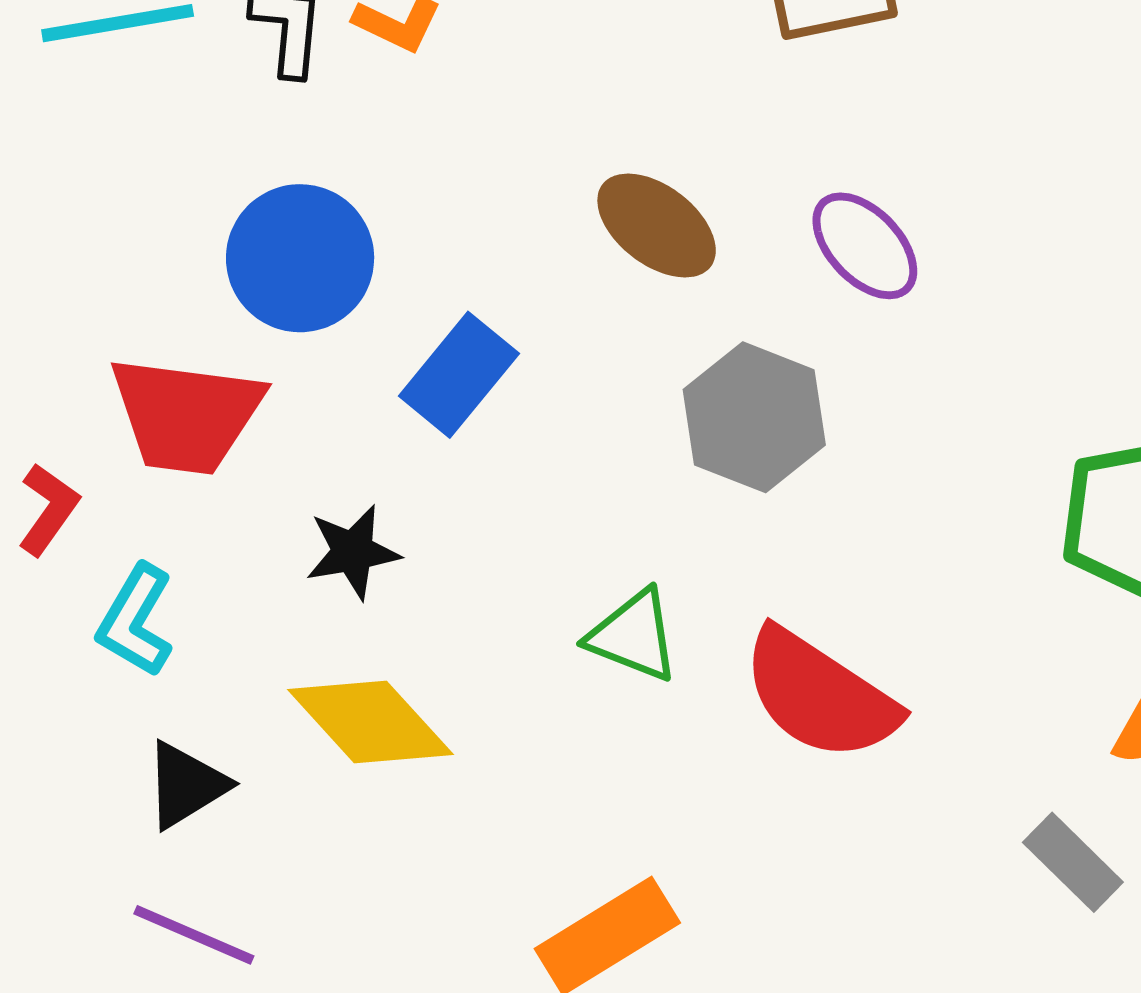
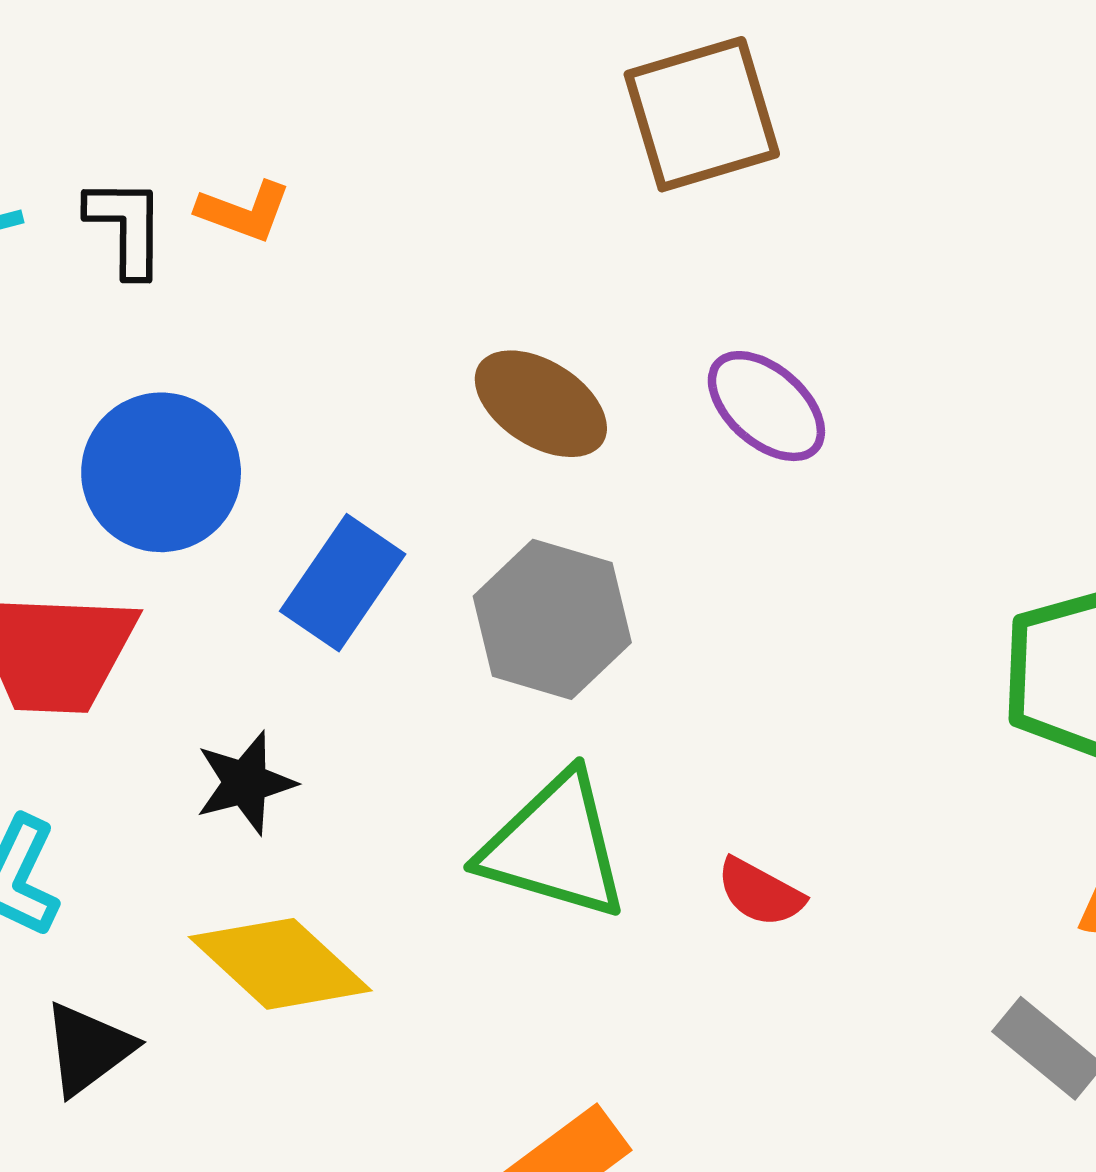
gray hexagon: (754, 417) -> (552, 619), moved
green triangle: (633, 636) -> (555, 846), size x1.5
red semicircle: (820, 695) -> (760, 892), size x0.5

